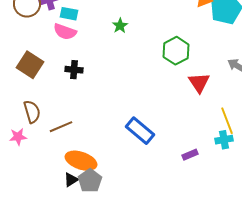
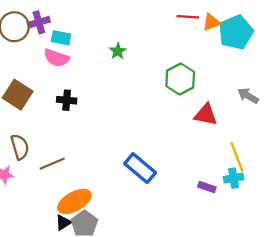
red triangle: (199, 83) -> (206, 115), turned -45
purple rectangle: (190, 155) -> (207, 187), moved, turned 42
orange ellipse: (81, 161) -> (74, 201), turned -48

